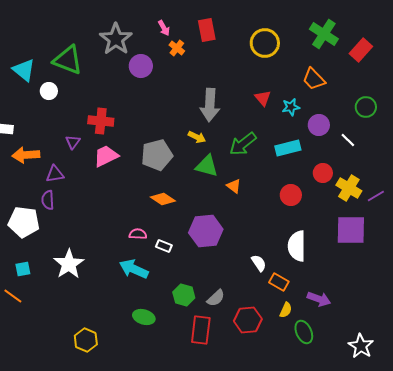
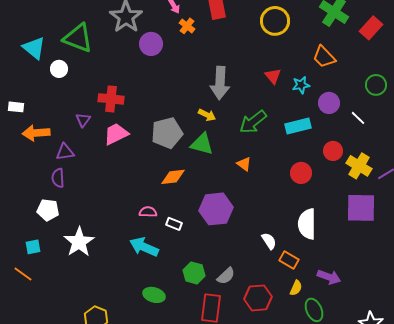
green triangle: (207, 166) -> (202, 144), moved
orange diamond: (163, 199) -> (173, 177), turned -40
white pentagon: (24, 222) -> (48, 210), moved, size x0.7

